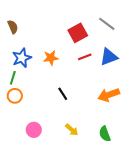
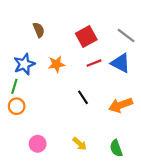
gray line: (107, 24) -> (126, 35), moved
brown semicircle: (13, 27) -> (39, 30), moved
blue triangle: (109, 57) -> (121, 63), turned 48
black line: (63, 94) -> (83, 97), moved

